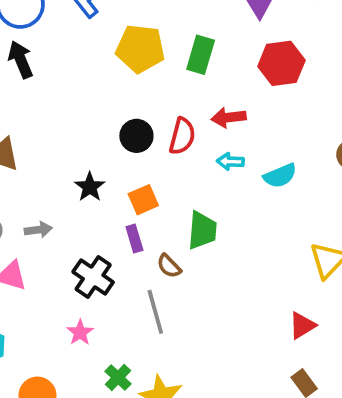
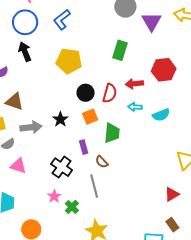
yellow pentagon: (140, 49) -> (69, 61), moved
red hexagon: (281, 63) -> (164, 70), moved
orange square: (143, 200) -> (90, 117), moved
gray arrow: (38, 230) -> (31, 127), moved, size x1.5
green trapezoid: (202, 230) -> (112, 133), moved
green cross: (118, 378) -> (72, 207), moved

